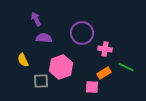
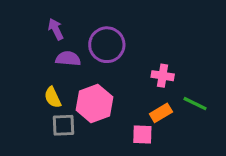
purple circle: (82, 33) -> (107, 45), moved
yellow semicircle: (23, 60) -> (53, 97), moved

